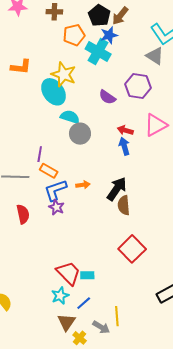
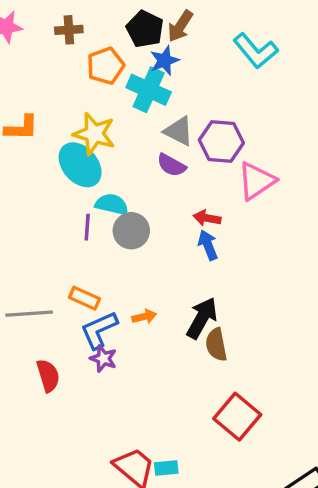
gray triangle: (155, 56) -> (179, 131), moved
pink triangle: (156, 125) -> (256, 181), moved
purple line: (40, 154) -> (87, 227), moved

